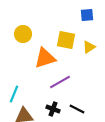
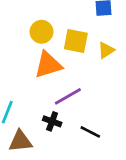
yellow circle: (23, 34) -> (42, 32), moved
black cross: (53, 109) -> (52, 121), moved

